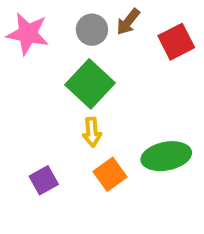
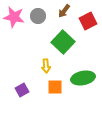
gray circle: (92, 30) -> (38, 16), moved
green square: (90, 84) -> (63, 42), moved
orange square: (110, 174) -> (55, 87), turned 35

